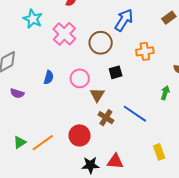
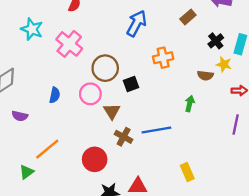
brown circle: (101, 43) -> (105, 68), moved
blue line: (135, 114) -> (156, 130), turned -40
orange line: (43, 143) -> (47, 149), moved

